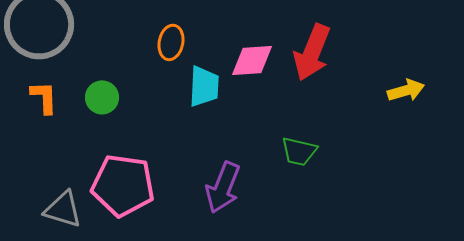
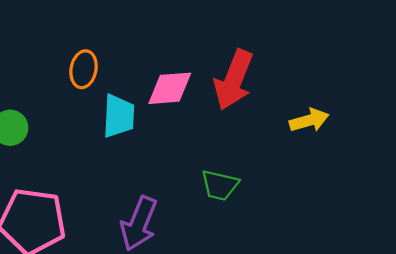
yellow arrow: (406, 90) -> (309, 120), moved

